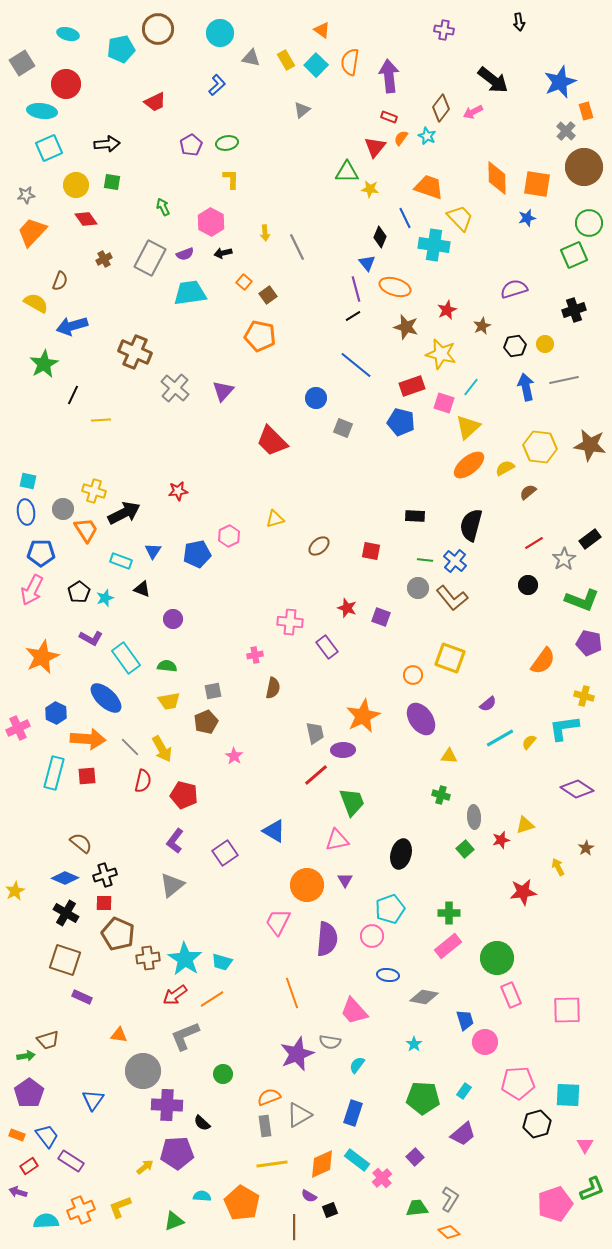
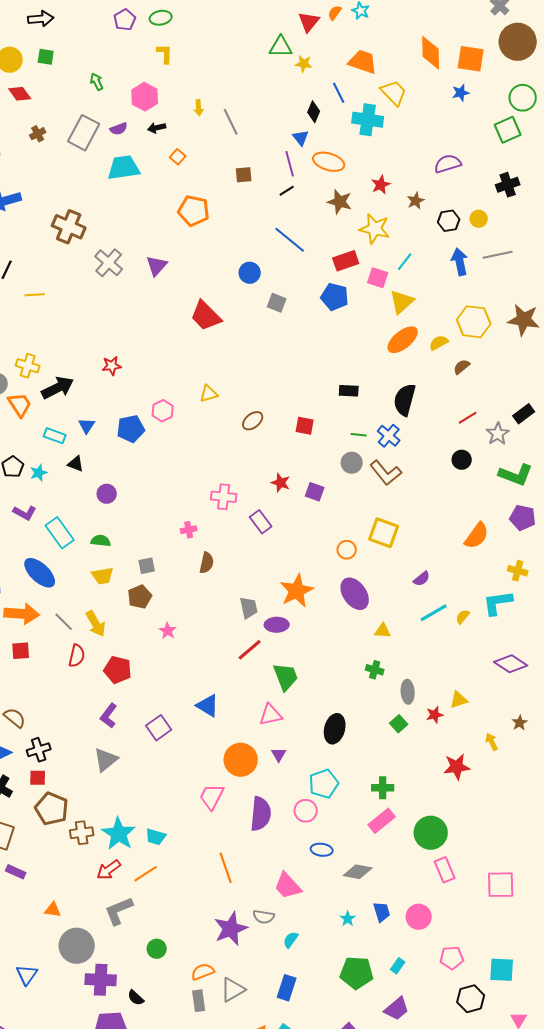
brown square: (268, 295) -> (244, 175), moved, turned 30
blue trapezoid: (465, 1020) -> (382, 912), moved
pink pentagon: (518, 1083) -> (452, 958), size x0.7

